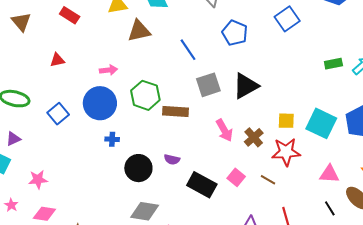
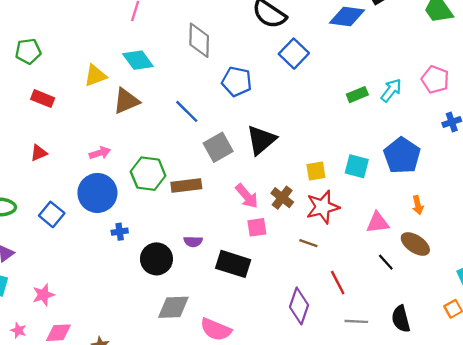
cyan square: (321, 123) -> (357, 166), size x0.7
pink square: (236, 177) -> (257, 227), moved, turned -36

